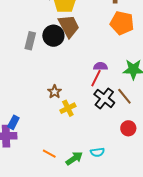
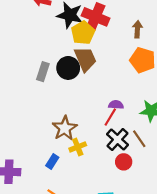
brown star: (55, 92) -> (65, 128), size x1.6
blue rectangle: (13, 122) -> (52, 161), moved
red circle: (128, 128) -> (124, 162), moved

